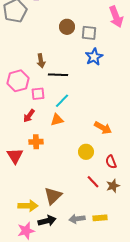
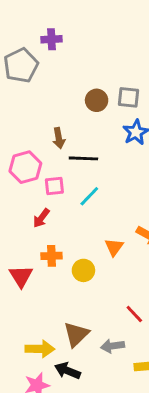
brown circle: (67, 27) -> (97, 100), moved
orange triangle: (57, 120) -> (114, 247), moved, turned -40
yellow circle: (86, 152) -> (83, 270), moved
gray arrow: (77, 219) -> (113, 346), moved
black arrow: (47, 221) -> (67, 371), turned -144

